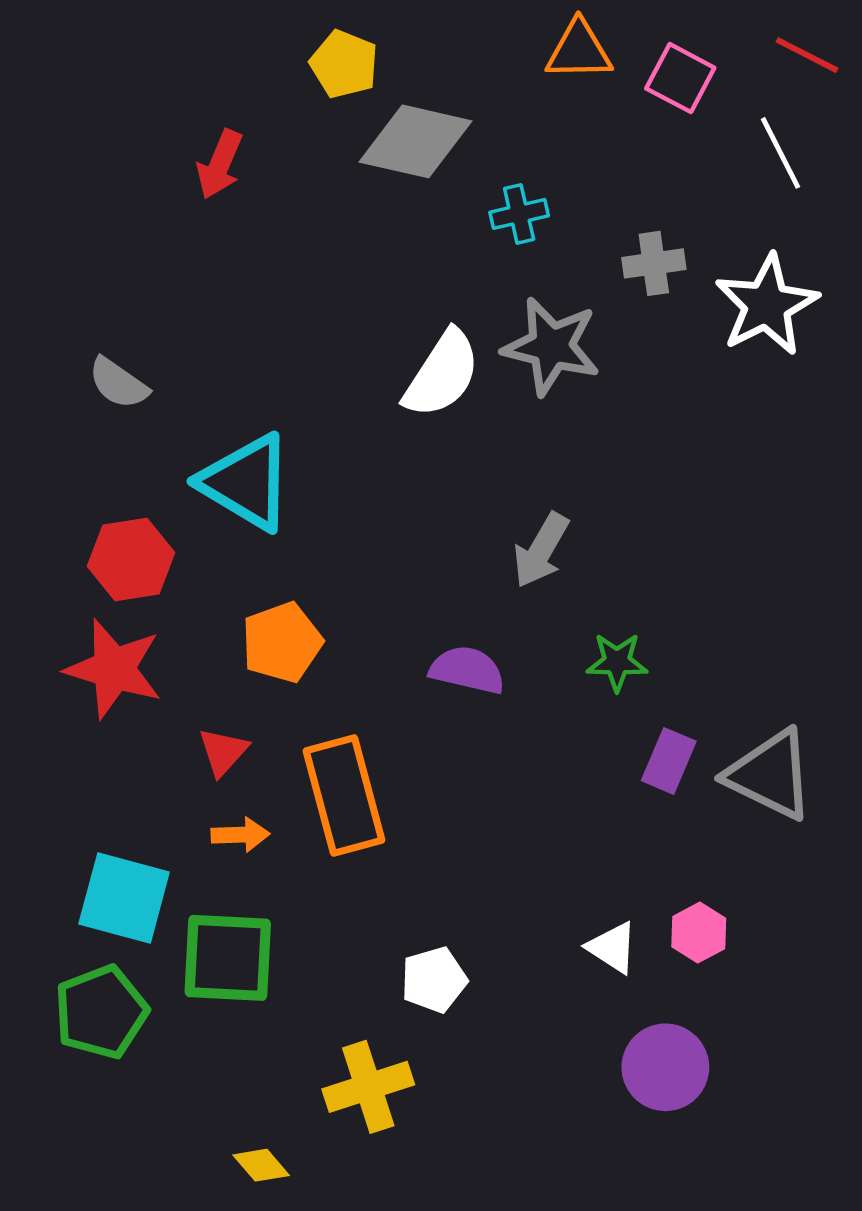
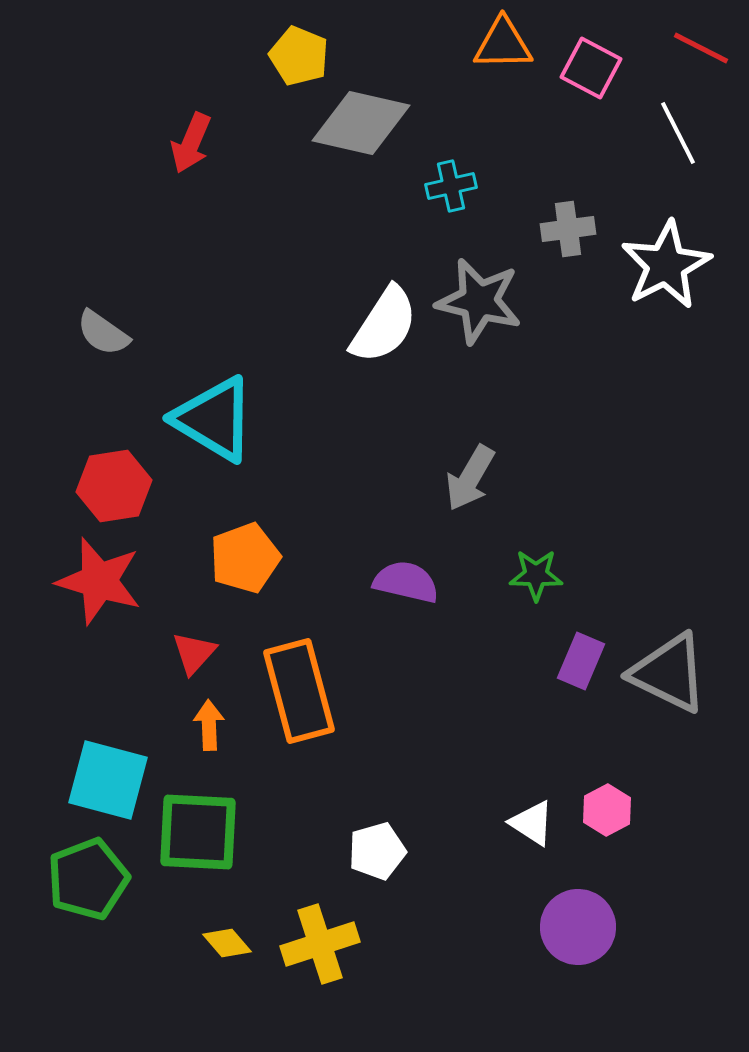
orange arrow: (240, 835) -> (209, 725), turned -90
yellow diamond: (261, 1165) -> (227, 943), moved

